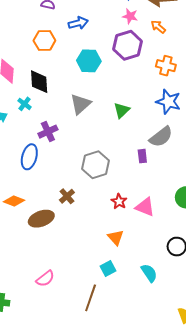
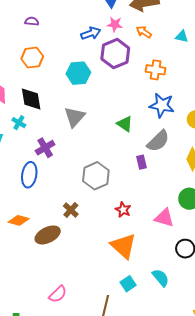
blue arrow: (78, 23) -> (91, 33), moved
green triangle: (122, 110) -> (125, 124), moved, turned -36
pink triangle: (145, 207) -> (164, 218), moved
orange triangle: (116, 237) -> (123, 246), size x1.6
cyan square: (108, 269) -> (128, 284), moved

